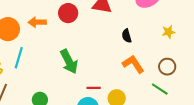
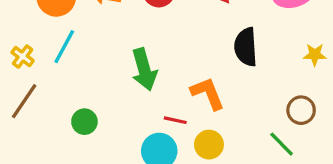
black semicircle: (127, 36) -> (246, 47), size x1.6
orange L-shape: (133, 64) -> (208, 93), moved

